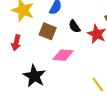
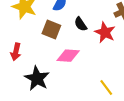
red arrow: (16, 43) -> (16, 52), moved

